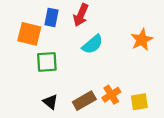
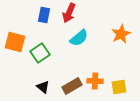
orange square: (29, 34) -> (15, 42), moved
green square: (47, 62) -> (40, 53), turned -30
orange cross: (111, 95) -> (95, 81), turned 35

